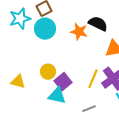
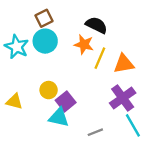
cyan star: (20, 19) -> (17, 47), moved, turned -30
black semicircle: (98, 24) -> (96, 25), moved
yellow line: (93, 79) -> (100, 58), moved

